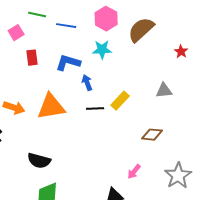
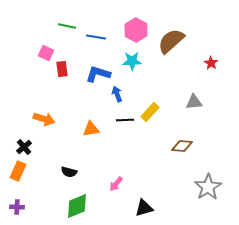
pink square: (16, 33) -> (46, 53), moved, turned -35
orange triangle: (51, 107) -> (91, 129), moved, size x0.6
black semicircle: (39, 161) -> (69, 172), size x0.7
pink arrow: (134, 172) -> (116, 184), moved

